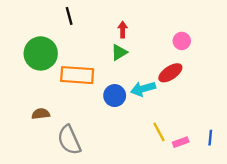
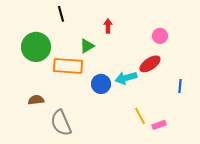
green triangle: (119, 52) -> (87, 46), moved
blue line: (210, 138) -> (180, 86), moved

